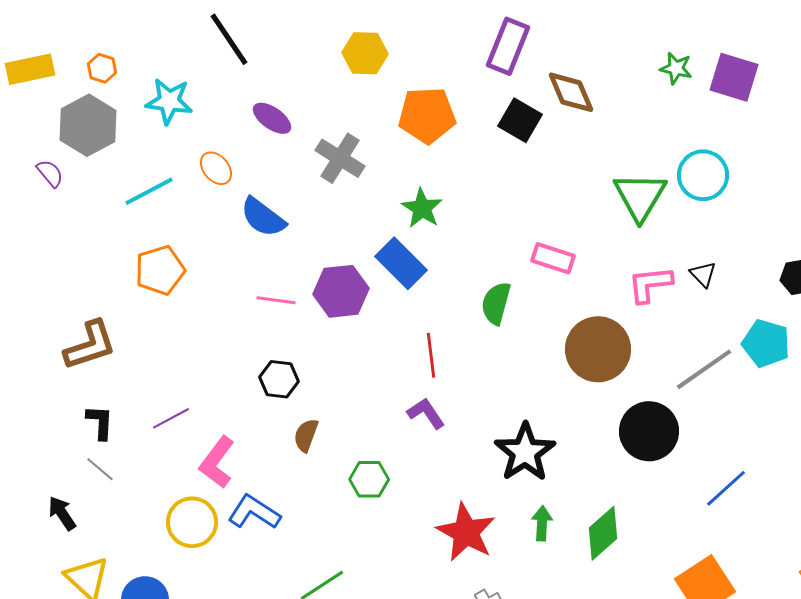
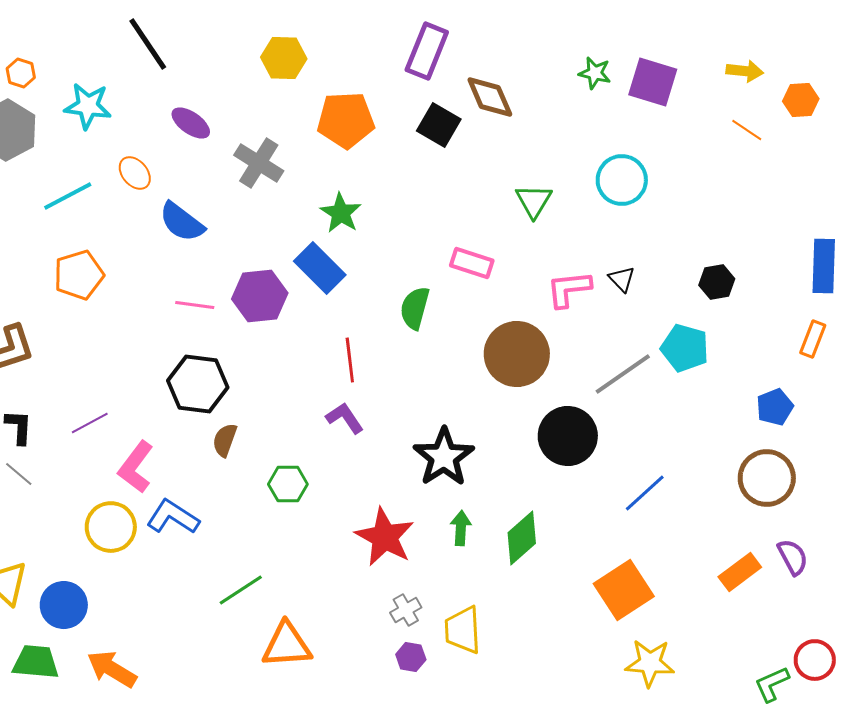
green triangle: (640, 196) -> (534, 201), moved, size x0.7
black hexagon: (279, 379) -> (198, 384), size x1.5

